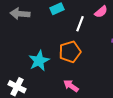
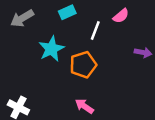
gray arrow: (20, 14) -> (22, 18), turned -36
cyan star: (39, 61) -> (51, 49), moved

